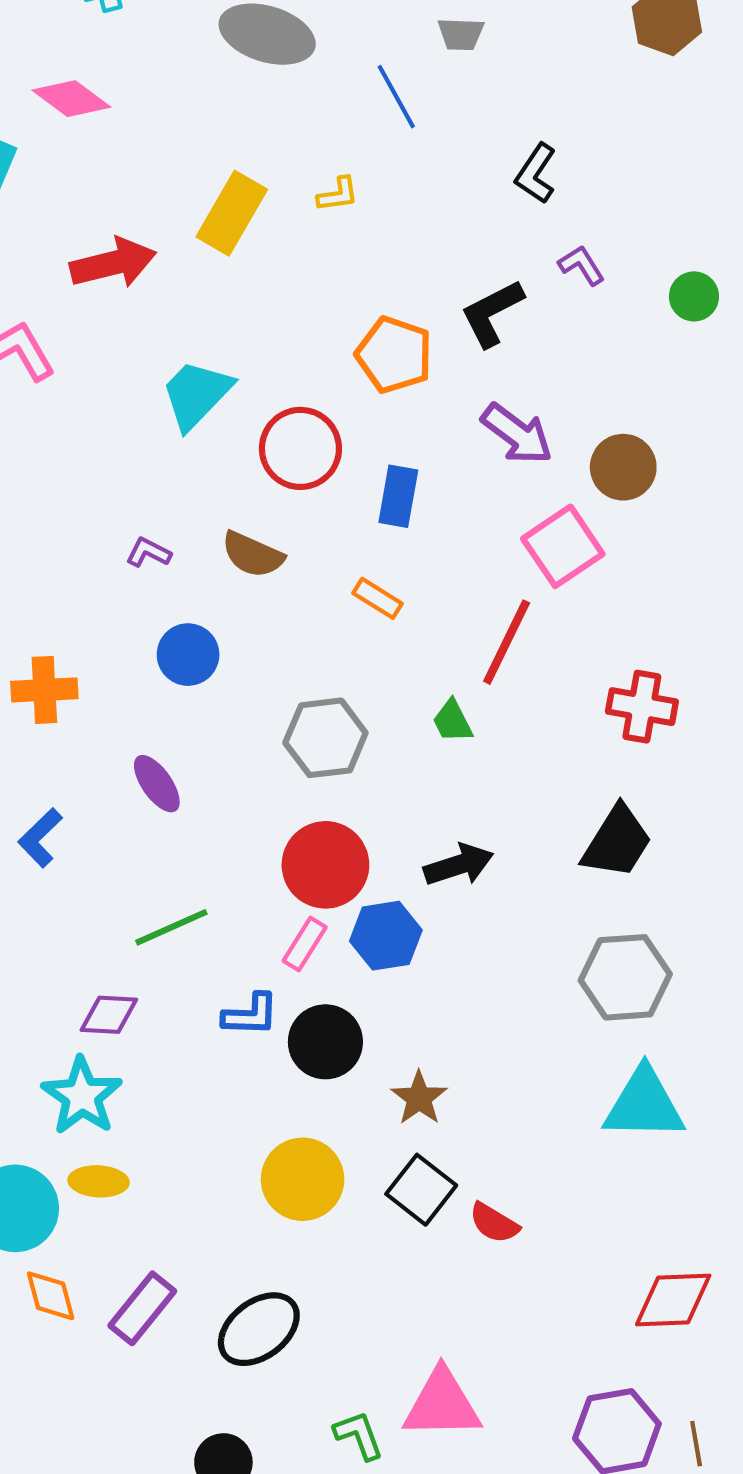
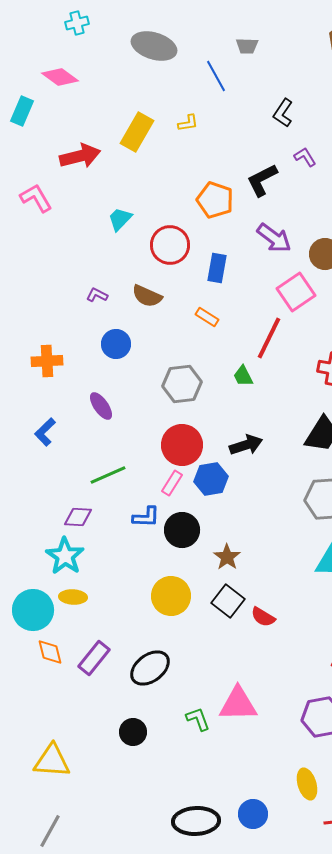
cyan trapezoid: (196, 394) -> (120, 219), size x0.7

